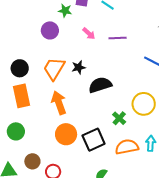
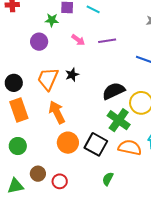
black semicircle: (100, 85) -> (114, 91), moved
green cross: (119, 118) -> (119, 120), size x1.6
black square: (94, 140) -> (96, 144), turned -30
orange semicircle: (127, 147) -> (130, 148), turned 30

